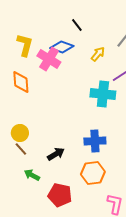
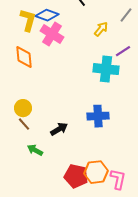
blue diamond: (62, 47) -> (47, 15), moved
orange hexagon: (93, 173) -> (96, 172), moved
red pentagon: (60, 195) -> (76, 176), moved

